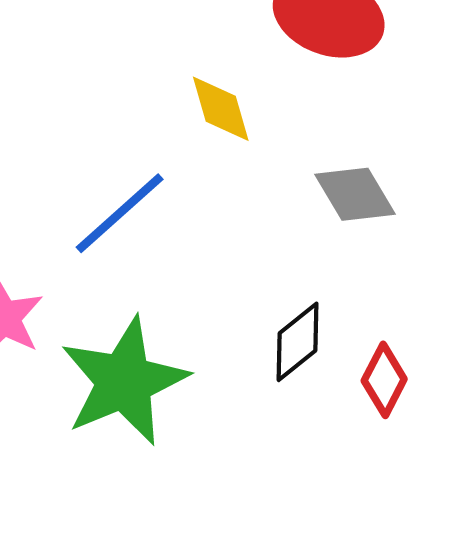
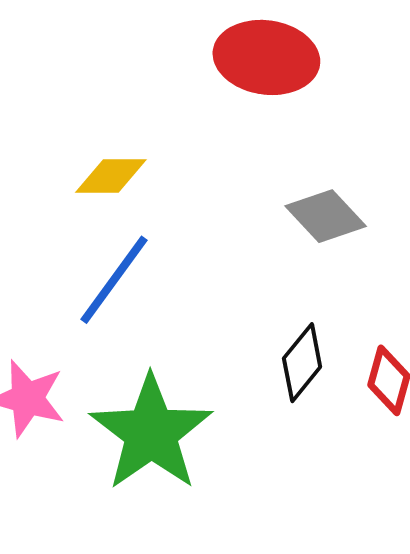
yellow diamond: (221, 109) -> (111, 176), moved, turned -62

